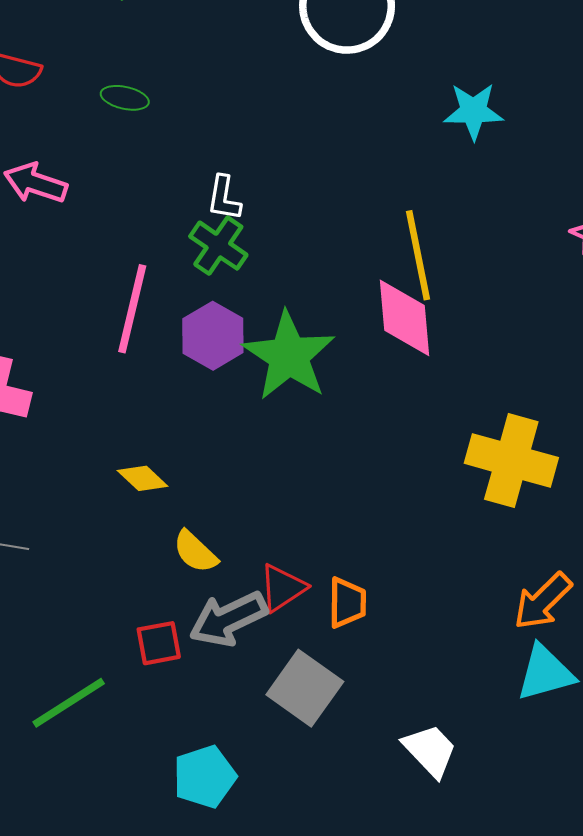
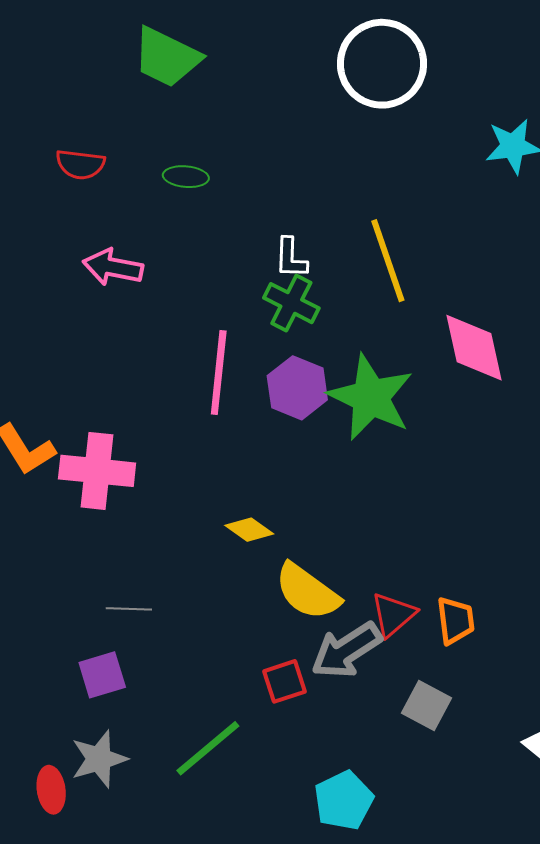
yellow line: (418, 255) -> (388, 261), moved
yellow semicircle: (195, 552) -> (307, 592), size x1.5
gray square: (305, 688) -> (426, 706), size x0.7

